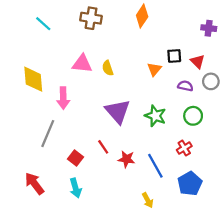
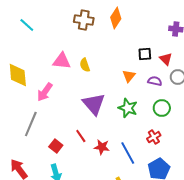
brown cross: (91, 18) -> (84, 20), moved
orange triangle: (154, 69) -> (129, 76), moved
pink arrow: (63, 98) -> (45, 92), turned 36

